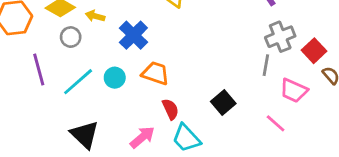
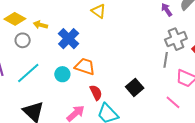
cyan circle: (115, 78) -> (62, 74), moved

